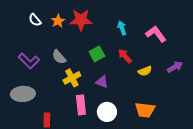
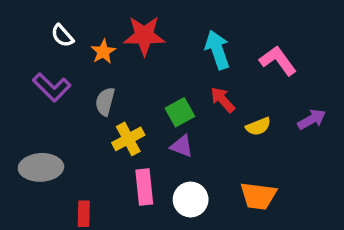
orange star: (58, 21) -> (103, 52), moved
cyan arrow: (122, 28) -> (217, 50), size x1.5
green square: (97, 54) -> (180, 112), moved
gray semicircle: (59, 57) -> (105, 102), turned 56
purple L-shape: (29, 61) -> (52, 87), moved

